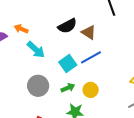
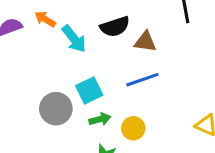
brown triangle: (89, 32) -> (145, 42), turned -35
cyan arrow: (36, 50) -> (74, 39), moved
cyan square: (68, 63) -> (89, 90), moved

